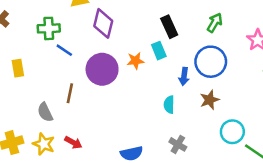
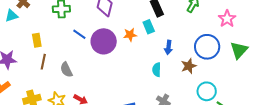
blue line: (64, 50) -> (79, 34), moved
blue circle: (211, 62) -> (207, 47), moved
brown line: (70, 93) -> (43, 62), moved
gray semicircle: (45, 112) -> (66, 70), moved

